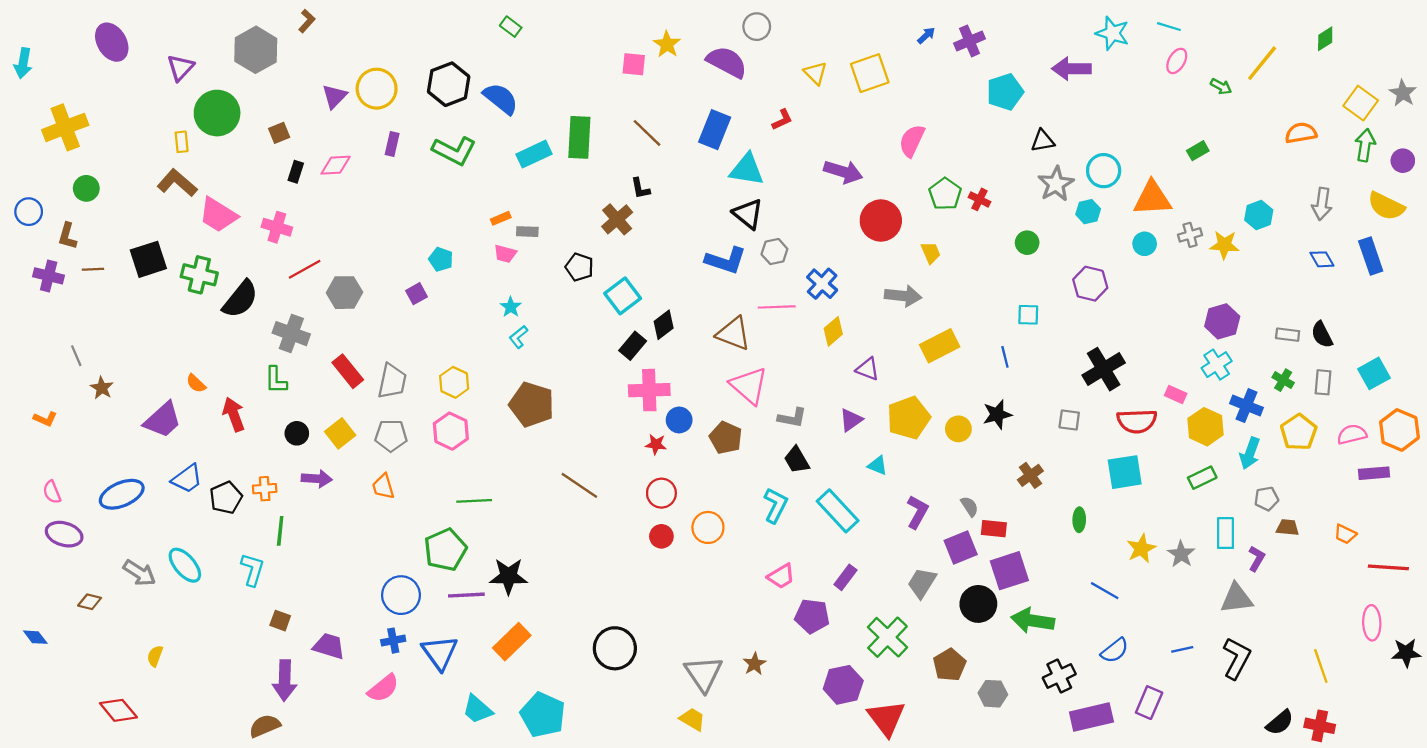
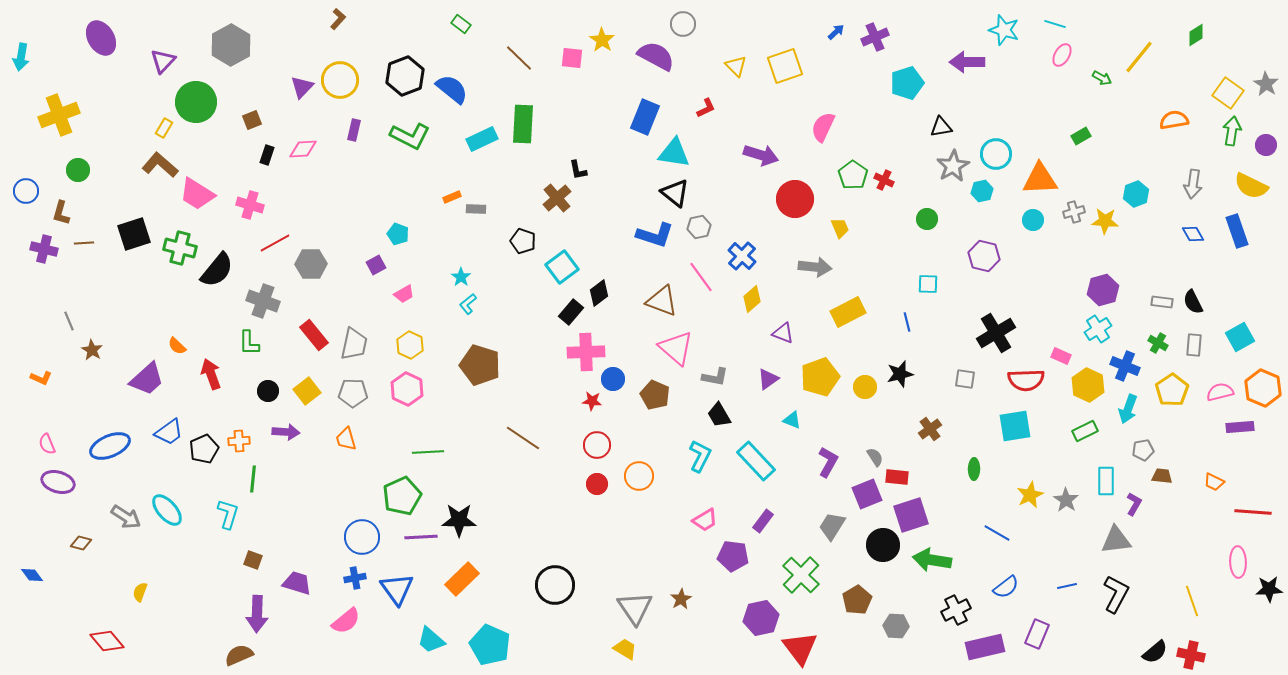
brown L-shape: (307, 21) -> (338, 19), moved
brown line: (647, 133) -> (519, 58), moved
yellow rectangle: (182, 142) -> (164, 128), turned 36
pink trapezoid: (505, 254) -> (404, 294), moved, turned -45
pink line: (777, 307) -> (701, 277), turned 56

